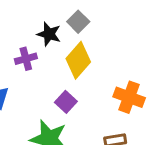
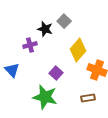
yellow diamond: (78, 60) -> (78, 50), moved

